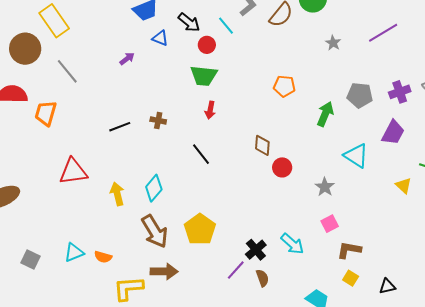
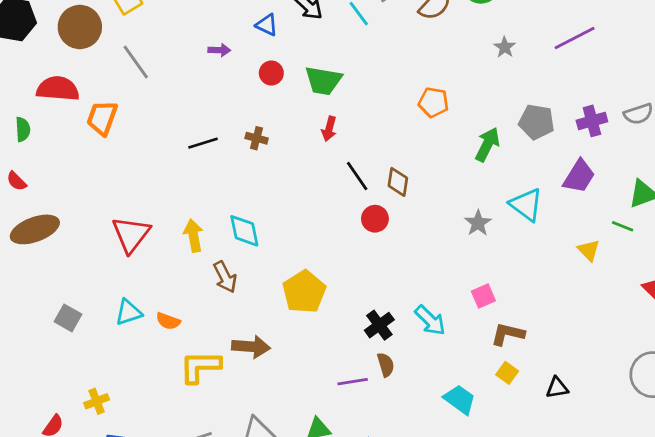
red circle: (207, 45) -> (271, 73), moved
purple arrow: (127, 59) -> (219, 50), turned 35
black line: (201, 154) -> (357, 176), moved
red circle: (282, 167) -> (375, 219), moved
red triangle: (73, 172) -> (131, 234), moved, turned -48
gray star: (325, 187) -> (478, 223), moved
cyan diamond: (154, 188) -> (244, 231), turned -56
brown arrow: (155, 231) -> (225, 277), moved, size x0.7
purple line: (236, 270) -> (353, 382), moved, turned 35

